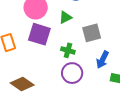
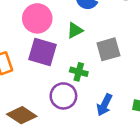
blue arrow: (103, 60) -> (104, 105), moved
purple circle: (72, 73) -> (63, 96), moved

